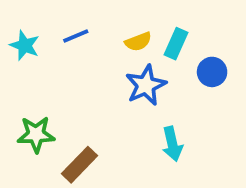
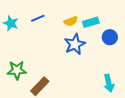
cyan rectangle: (176, 44) -> (91, 22), turned 49
cyan arrow: (172, 144) -> (109, 83), moved

